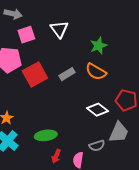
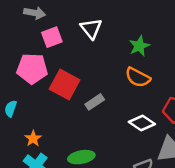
gray rectangle: (67, 74) -> (95, 102), moved
red square: (35, 75) -> (65, 85), turned -30

